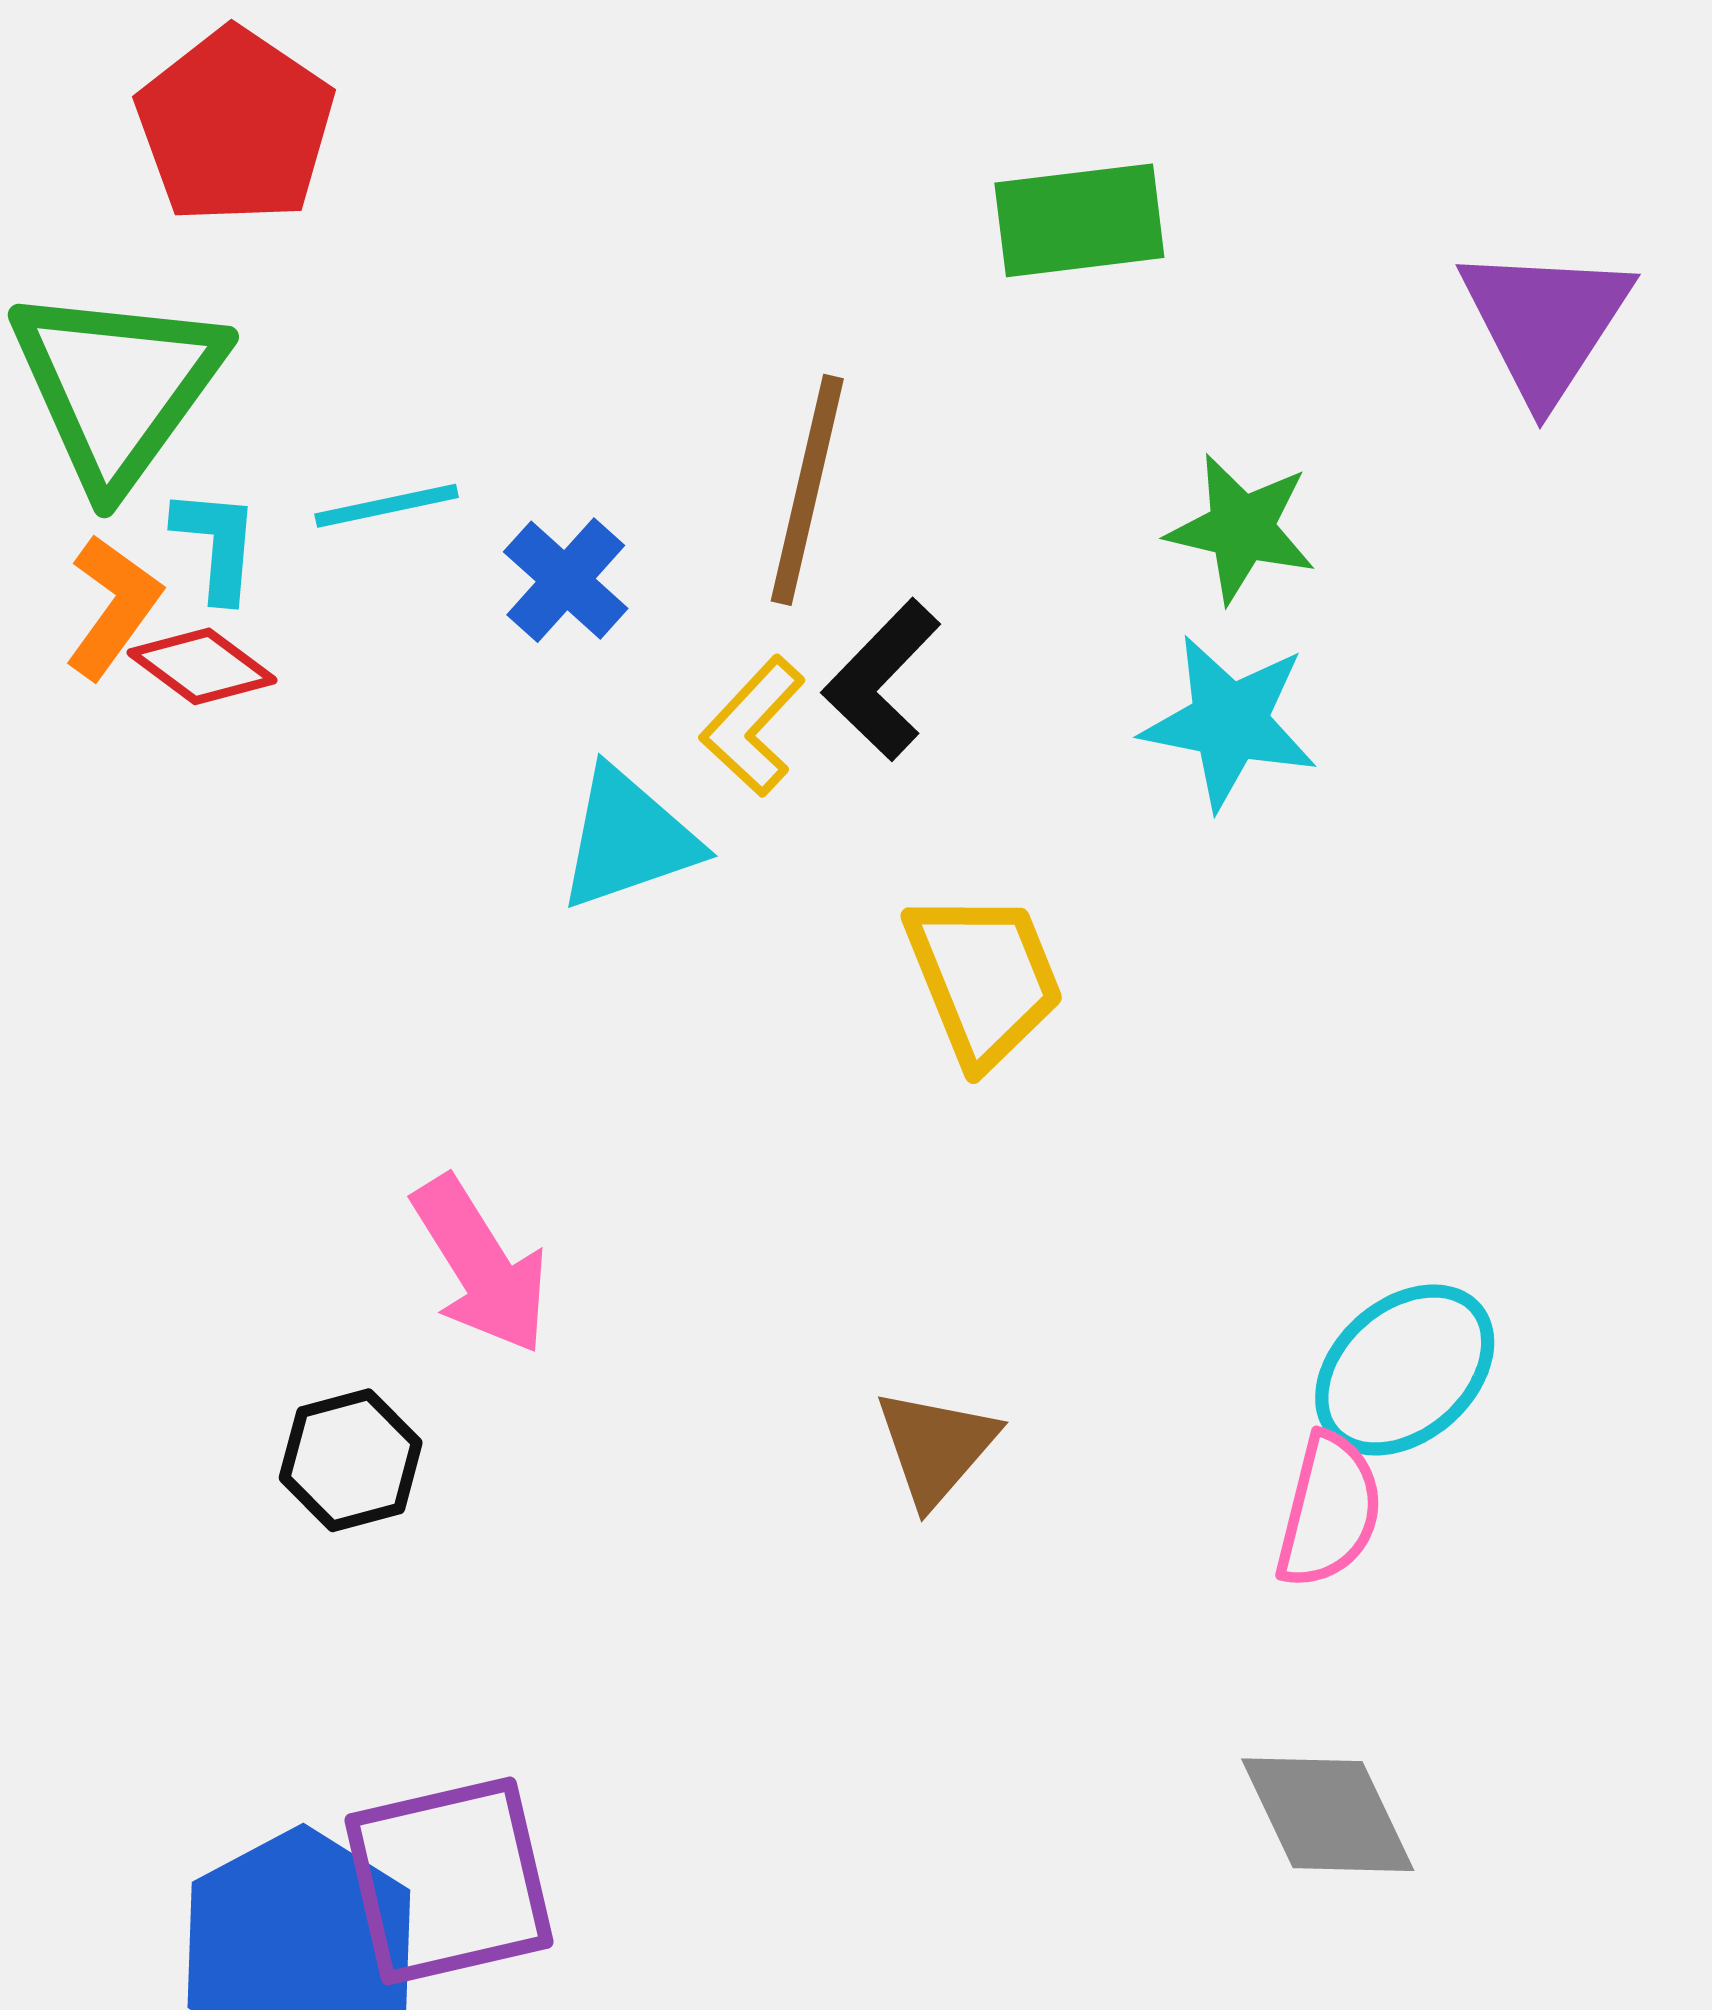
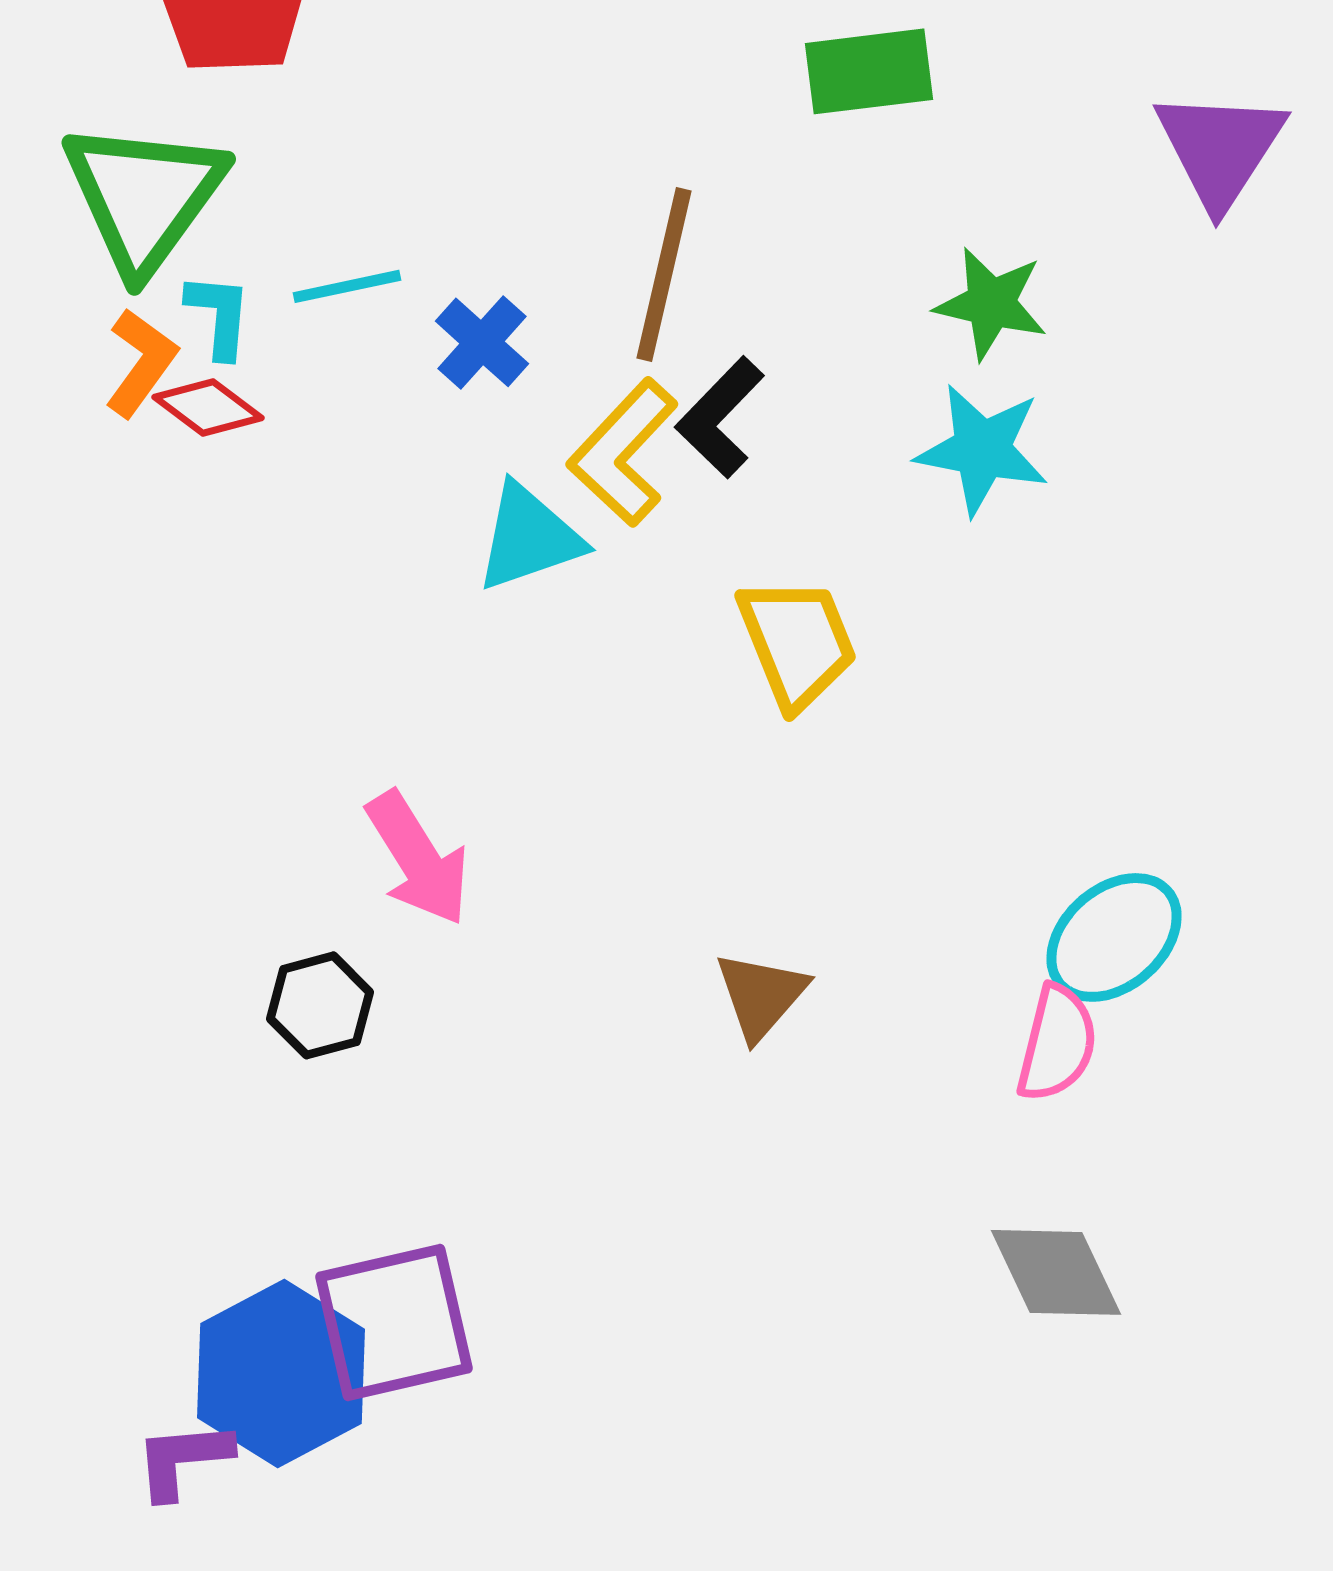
yellow L-shape: (753, 726) -> (623, 452), size x1.4

